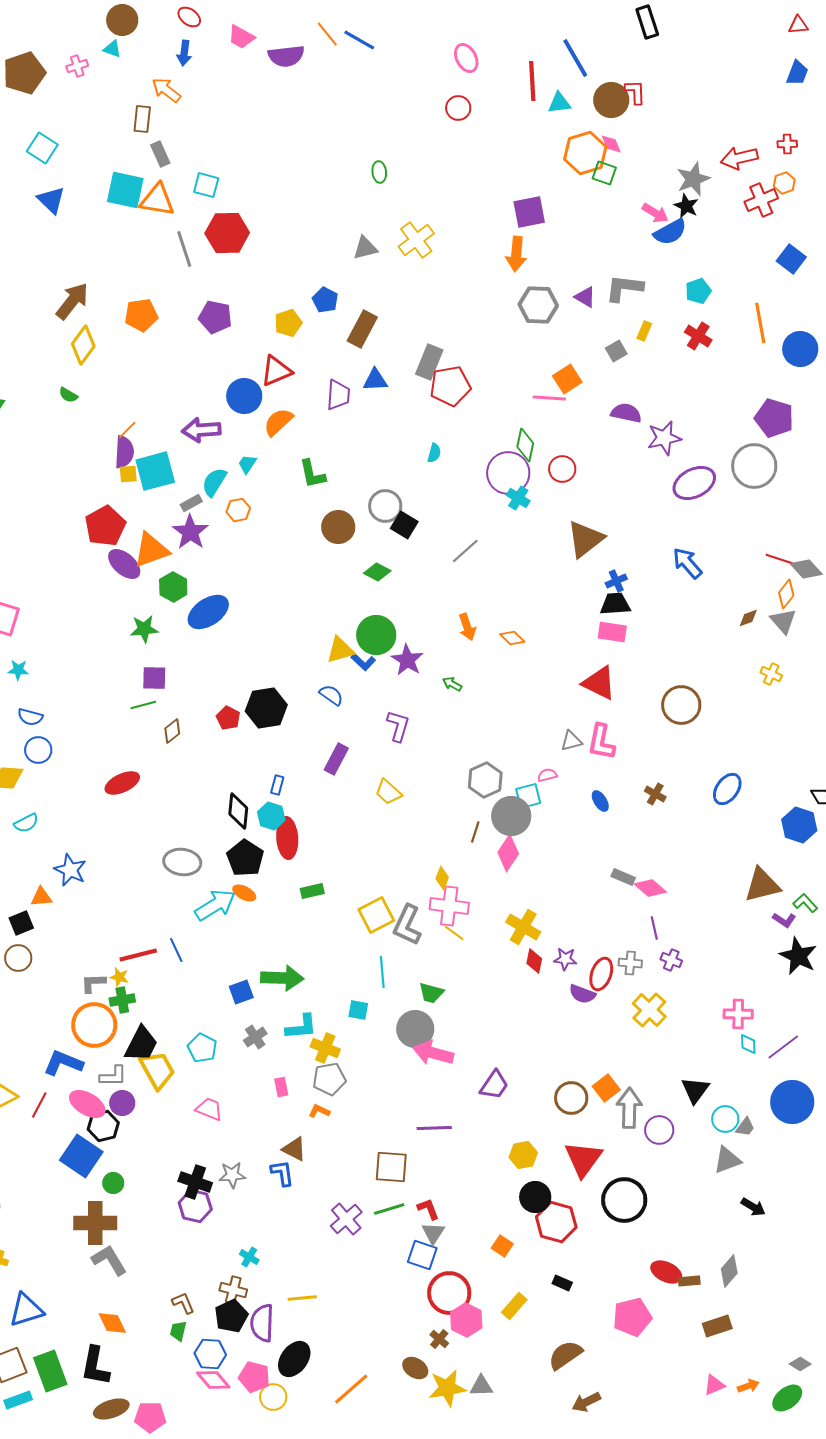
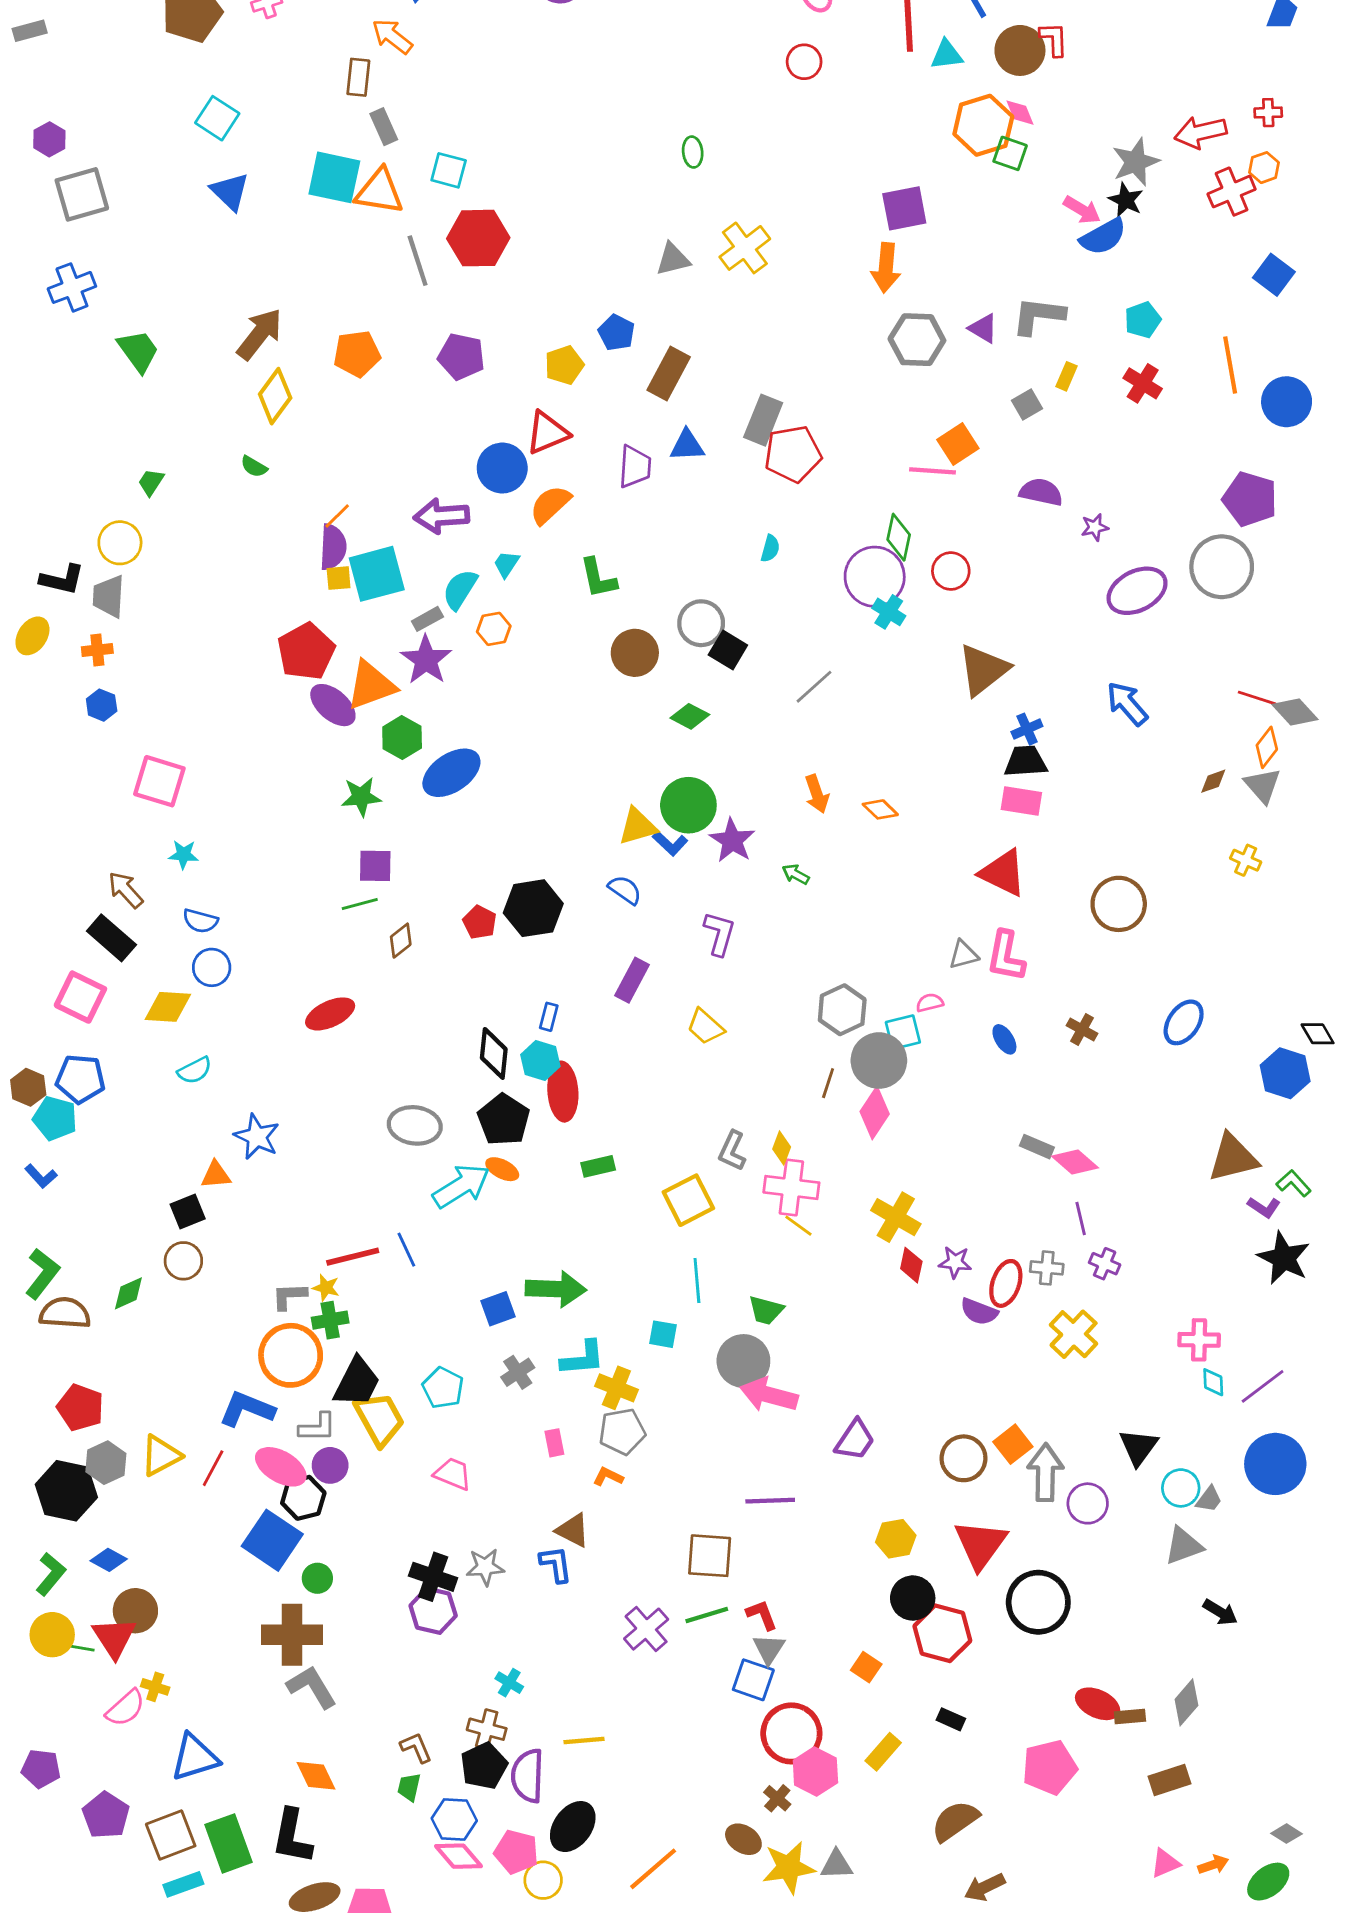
purple star: (664, 438) -> (1095, 527), size x0.6
gray L-shape: (407, 925) -> (732, 1151), moved, size x0.7

